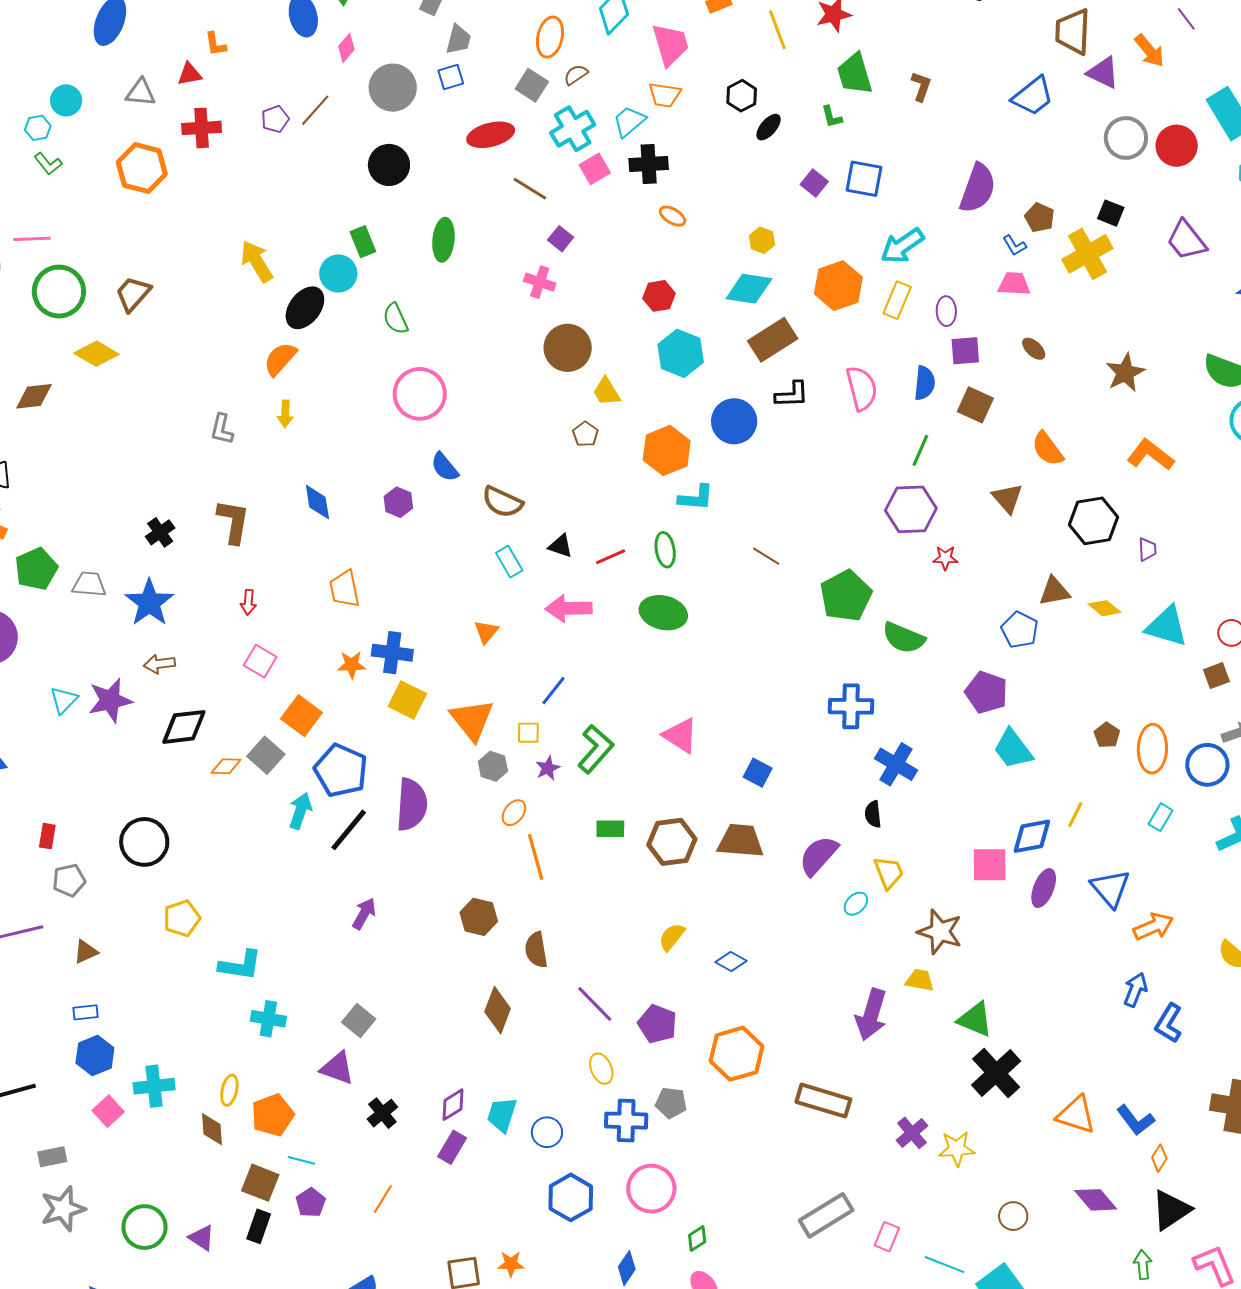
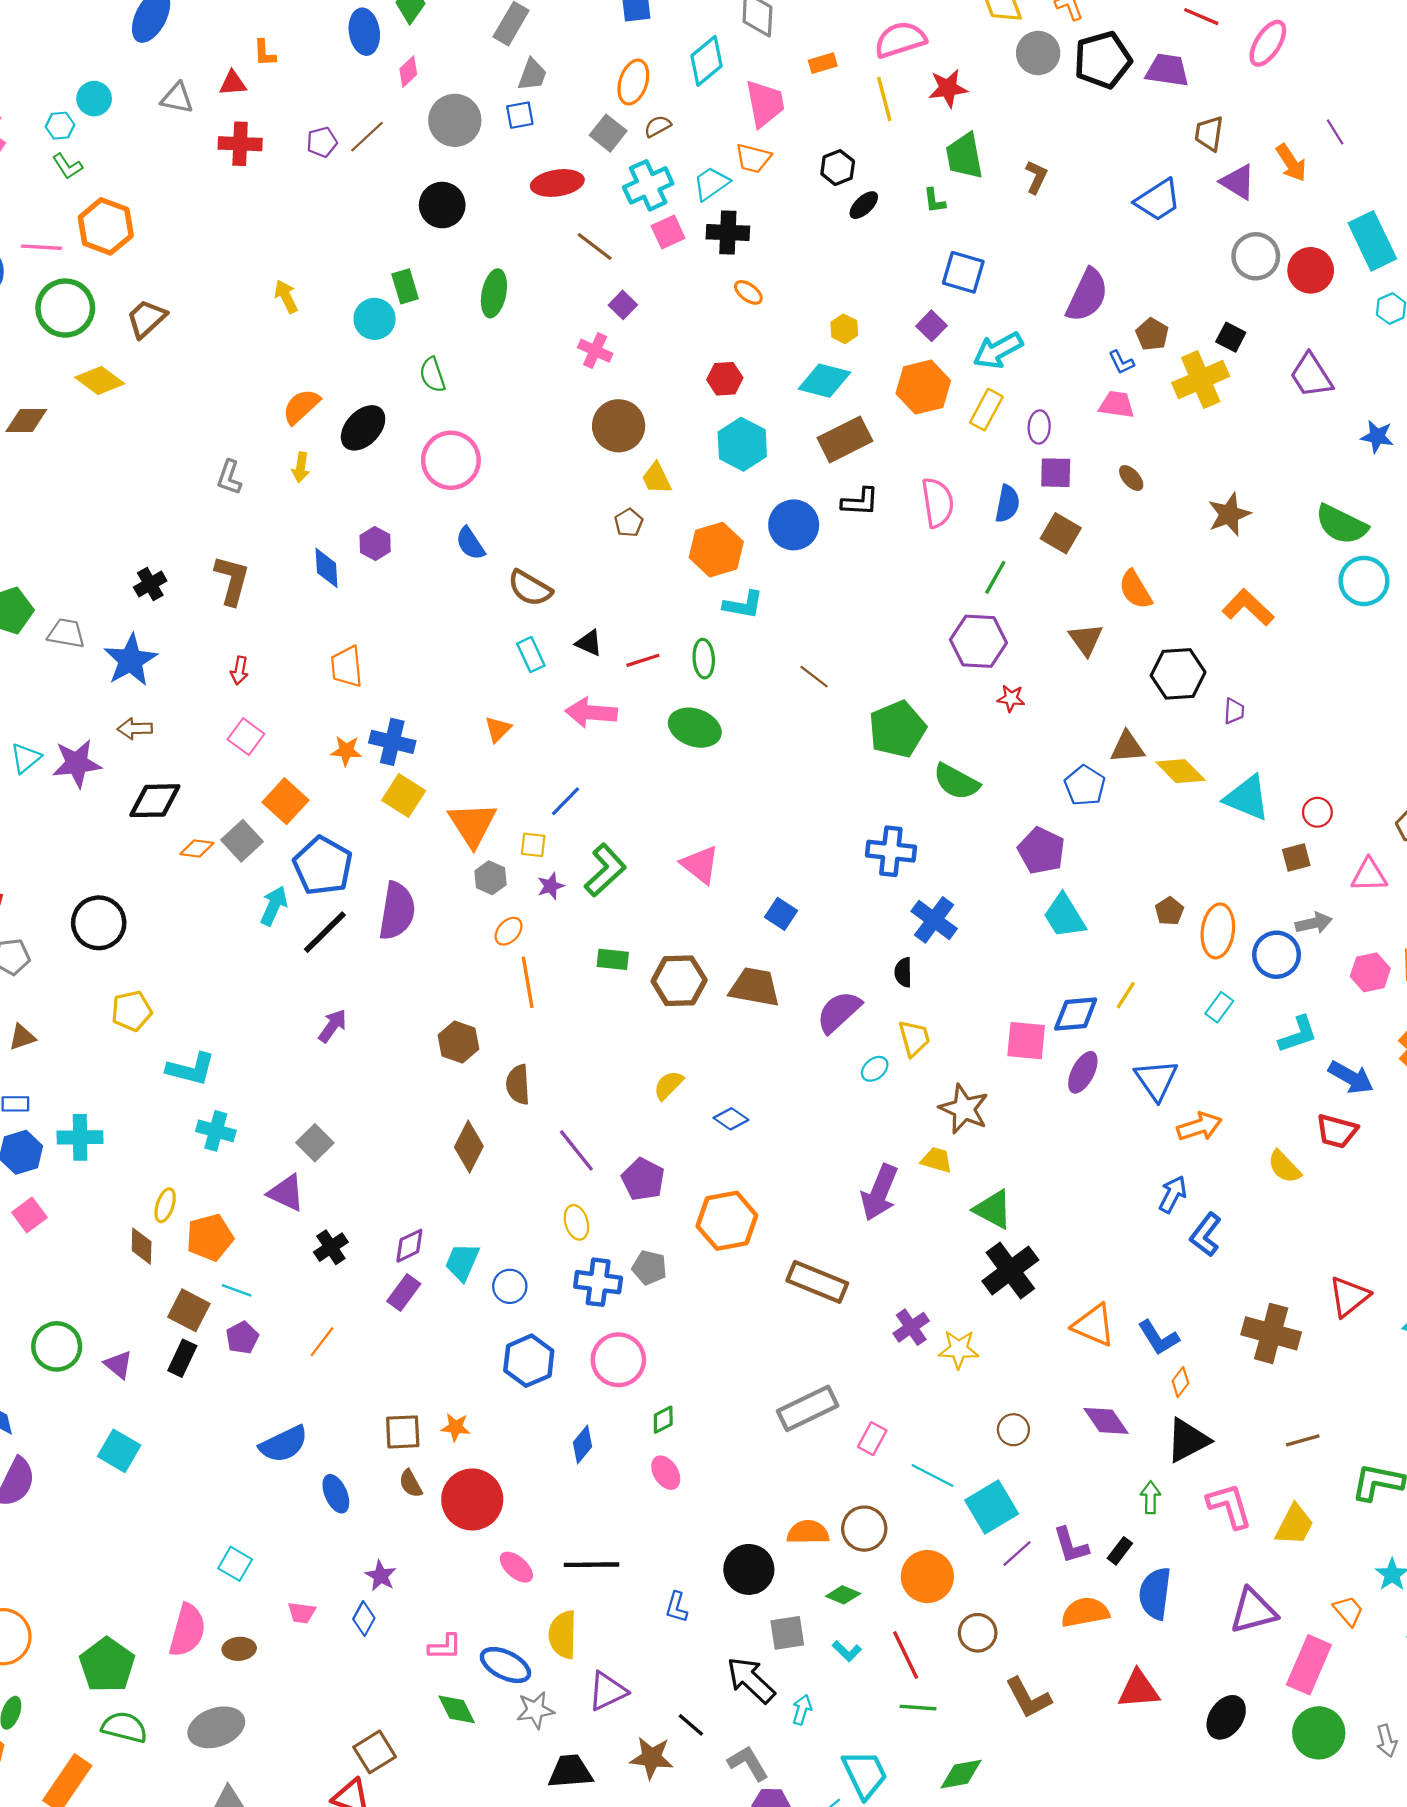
brown trapezoid: (1073, 32) -> (1209, 133), size x0.7
orange hexagon: (142, 168) -> (106, 226), moved
purple square: (814, 183) -> (931, 326), moved
yellow arrow: (257, 261) -> (286, 297), size x0.7
black ellipse: (305, 308) -> (363, 428), moved
purple hexagon: (398, 502) -> (375, 544), moved
yellow diamond: (1104, 608) -> (1180, 771), size x1.4
cyan cross: (154, 1086) -> (80, 1137), moved

